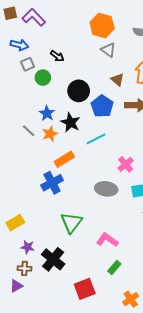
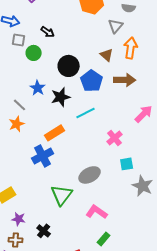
gray triangle: (108, 50) -> (116, 26), moved, turned 35
gray square: (28, 64) -> (19, 40), turned 32
black star: (70, 123) -> (61, 97), turned 30
orange star: (50, 134) -> (17, 124), moved
gray ellipse: (106, 189) -> (90, 175), moved, turned -35
black cross: (53, 259) -> (44, 231), size x0.6

